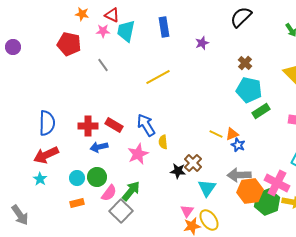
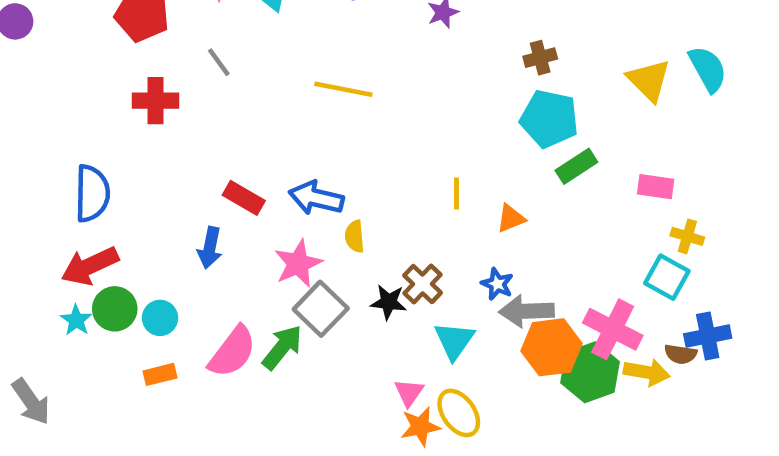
brown cross: (245, 63) -> (540, 58), turned 32
yellow line: (158, 77) -> (343, 89), turned 40
blue arrow: (146, 125) -> (316, 198), turned -45
red cross: (88, 126) -> (155, 101), moved
yellow line: (216, 134) -> (456, 193), moved, turned 64
blue star: (238, 145) -> (497, 284), moved
blue arrow: (99, 147) -> (210, 248), turned -66
green circle: (97, 177) -> (115, 309), moved
pink semicircle: (109, 193) -> (232, 352), size x1.4
gray square: (121, 211) -> (321, 309), moved

